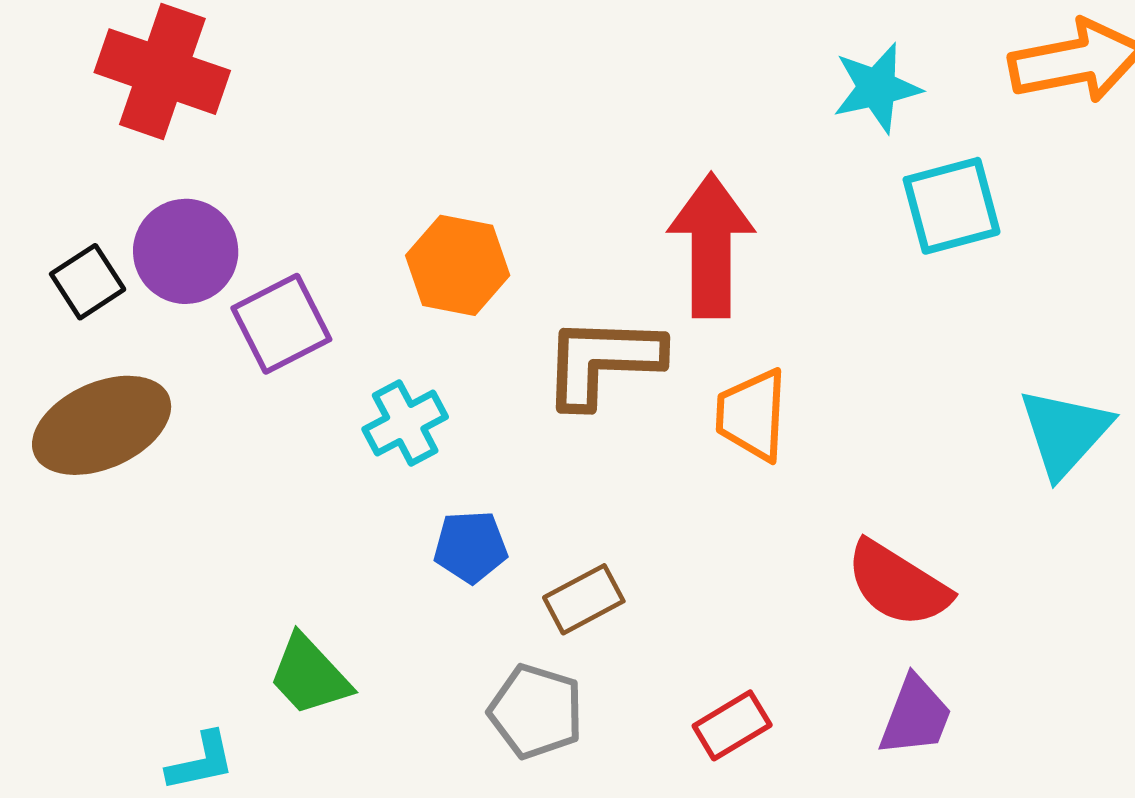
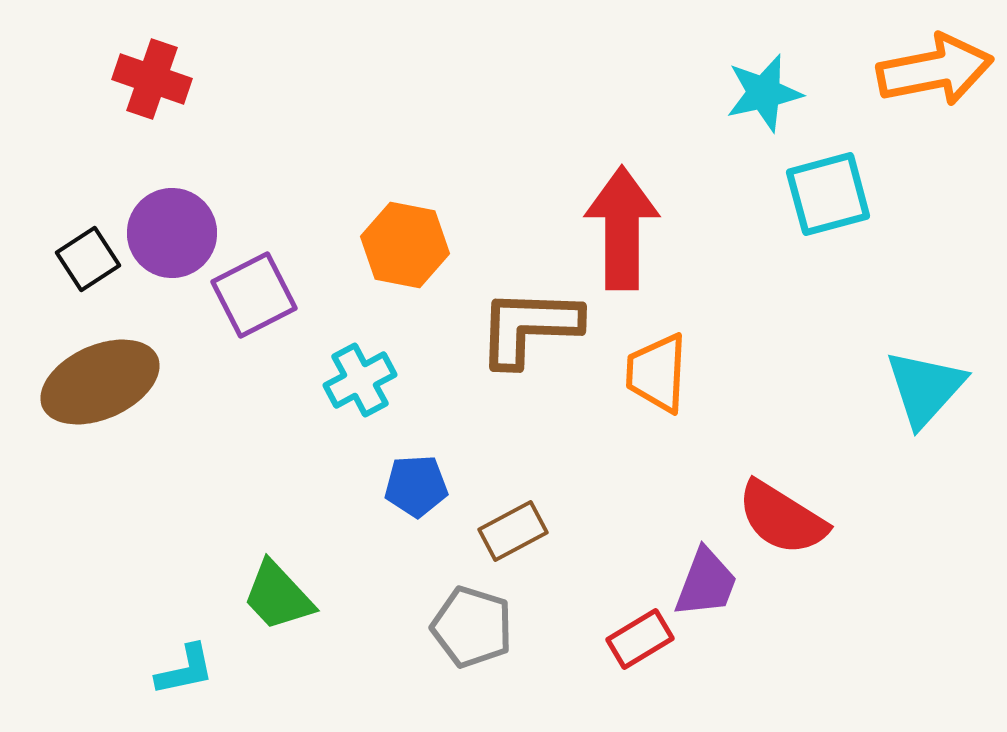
red cross: (162, 72) -> (152, 79), size x0.7
purple trapezoid: (915, 716) -> (706, 583), moved

